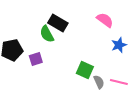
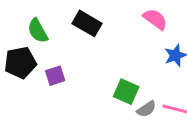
green semicircle: (47, 34) -> (38, 31), moved
gray semicircle: (99, 82) -> (146, 109), turned 80

